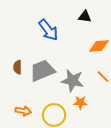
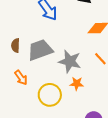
orange arrow: (23, 111) -> (21, 78), moved, turned 42

